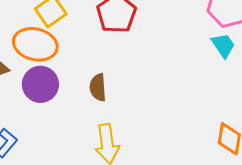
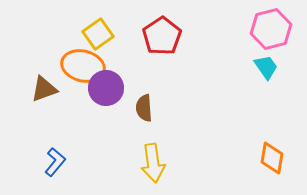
purple circle: (40, 84) -> (106, 88), moved

